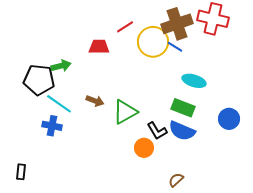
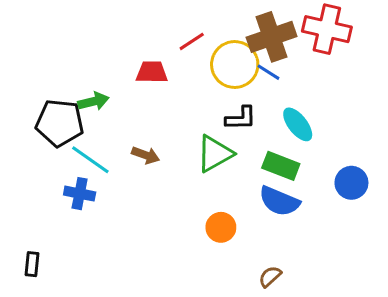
cyan ellipse: (194, 81) -> (298, 124), turned 35
green triangle: (125, 112) -> (215, 154), moved
black L-shape: (157, 131) -> (241, 118), moved, turned -60

